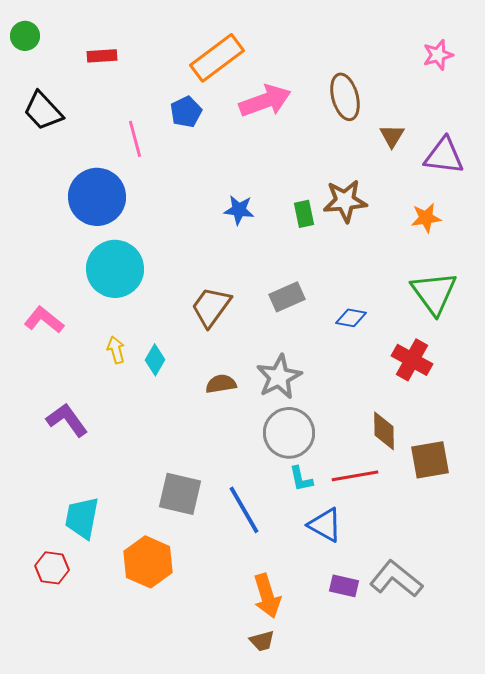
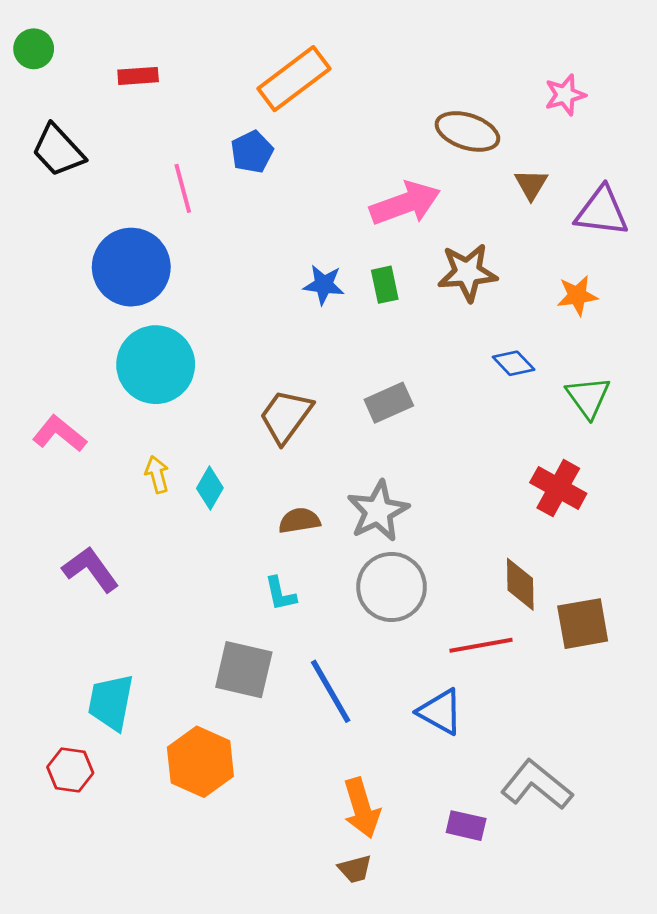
pink star: (438, 55) -> (565, 95), moved
brown ellipse: (345, 97) -> (467, 131), turned -57
pink arrow: (265, 101) -> (405, 203), moved
green rectangle: (304, 214) -> (385, 285), moved
green triangle: (434, 293) -> (588, 397), size x0.7
blue diamond: (351, 318) -> (514, 363), moved, turned 36
cyan L-shape: (301, 479) -> (280, 594), moved
purple rectangle: (344, 586) -> (466, 826), moved

